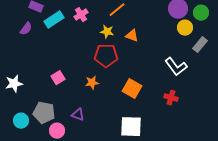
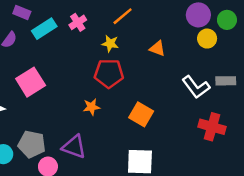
orange triangle: (132, 36) -> (157, 48), moved
gray rectangle: (200, 45) -> (226, 81), moved, turned 49
pink square: (58, 78) -> (31, 82), moved, size x1.6
red cross: (171, 98) -> (212, 127), moved, size x1.5
purple triangle: (78, 115) -> (74, 147), size x1.5

